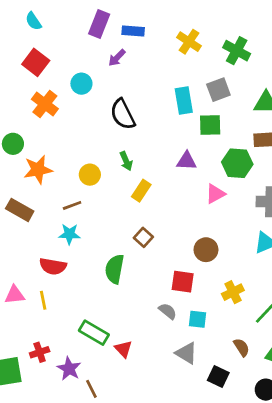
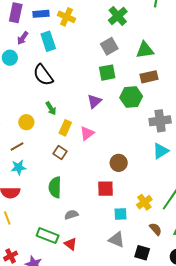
yellow cross: (189, 42) -> (67, 17), moved
green cross: (237, 51) -> (118, 16), turned 30
purple arrow: (117, 58) -> (23, 38), moved
cyan rectangle: (184, 100) -> (48, 41), moved
purple triangle: (187, 161) -> (94, 101), turned -35
pink triangle: (215, 194) -> (87, 133), moved
brown square: (143, 237) -> (60, 153), moved
yellow cross: (233, 292) -> (144, 202), moved
gray semicircle: (168, 311) -> (71, 215), moved, turned -48

